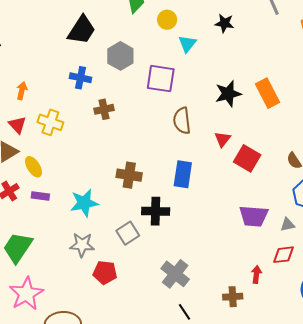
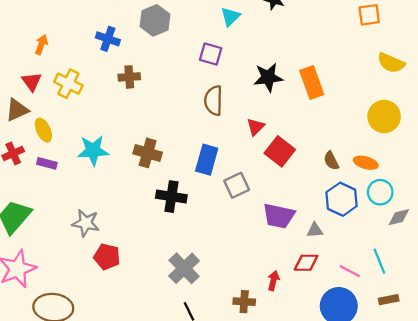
purple square: (161, 79) -> (211, 54), moved, size x0.7
cyan star: (84, 203) -> (93, 151), moved
gray square: (128, 233) -> (237, 185), moved

